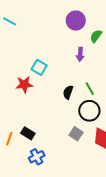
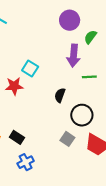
purple arrow: (80, 54) -> (74, 56), size x1.5
green line: (90, 89) -> (89, 77), moved, turned -64

